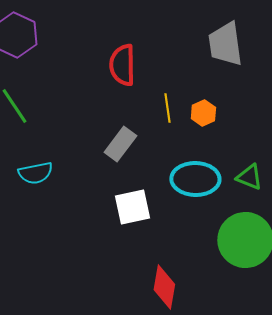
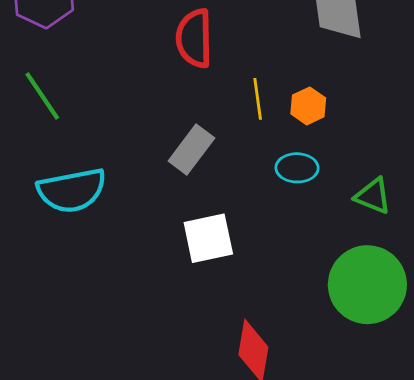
cyan semicircle: (35, 173) -> (72, 190), size x1.4
cyan ellipse: (195, 179) -> (297, 168), moved, size x0.6

